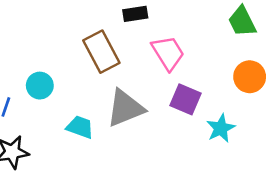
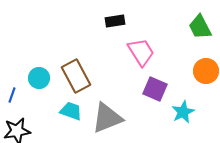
brown rectangle: (101, 52) -> (76, 76), moved
gray triangle: (125, 108) -> (107, 118), moved

